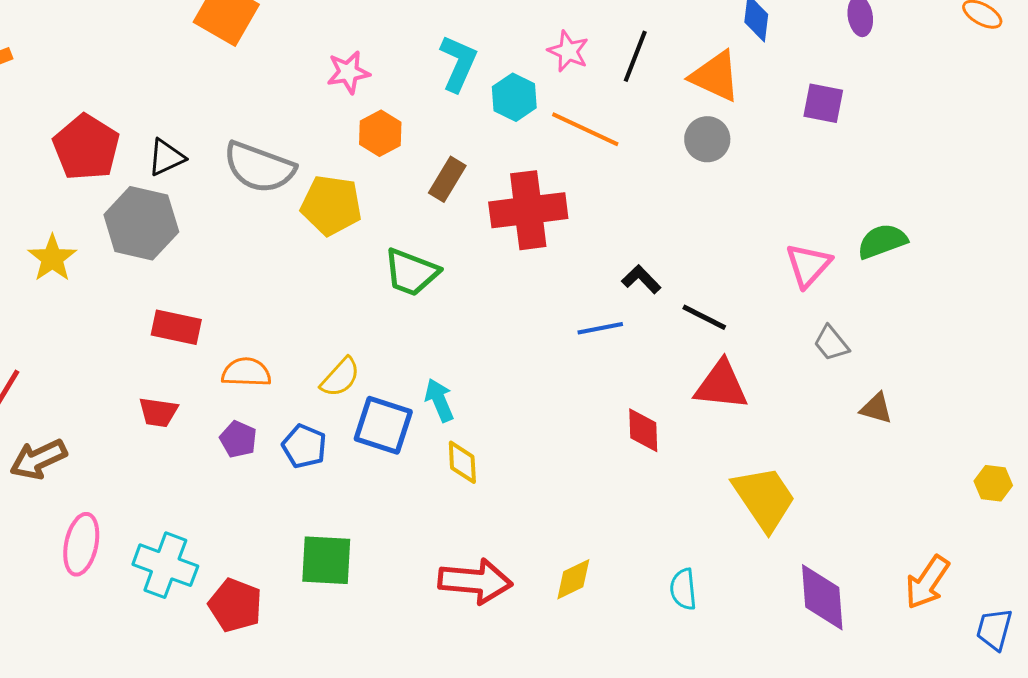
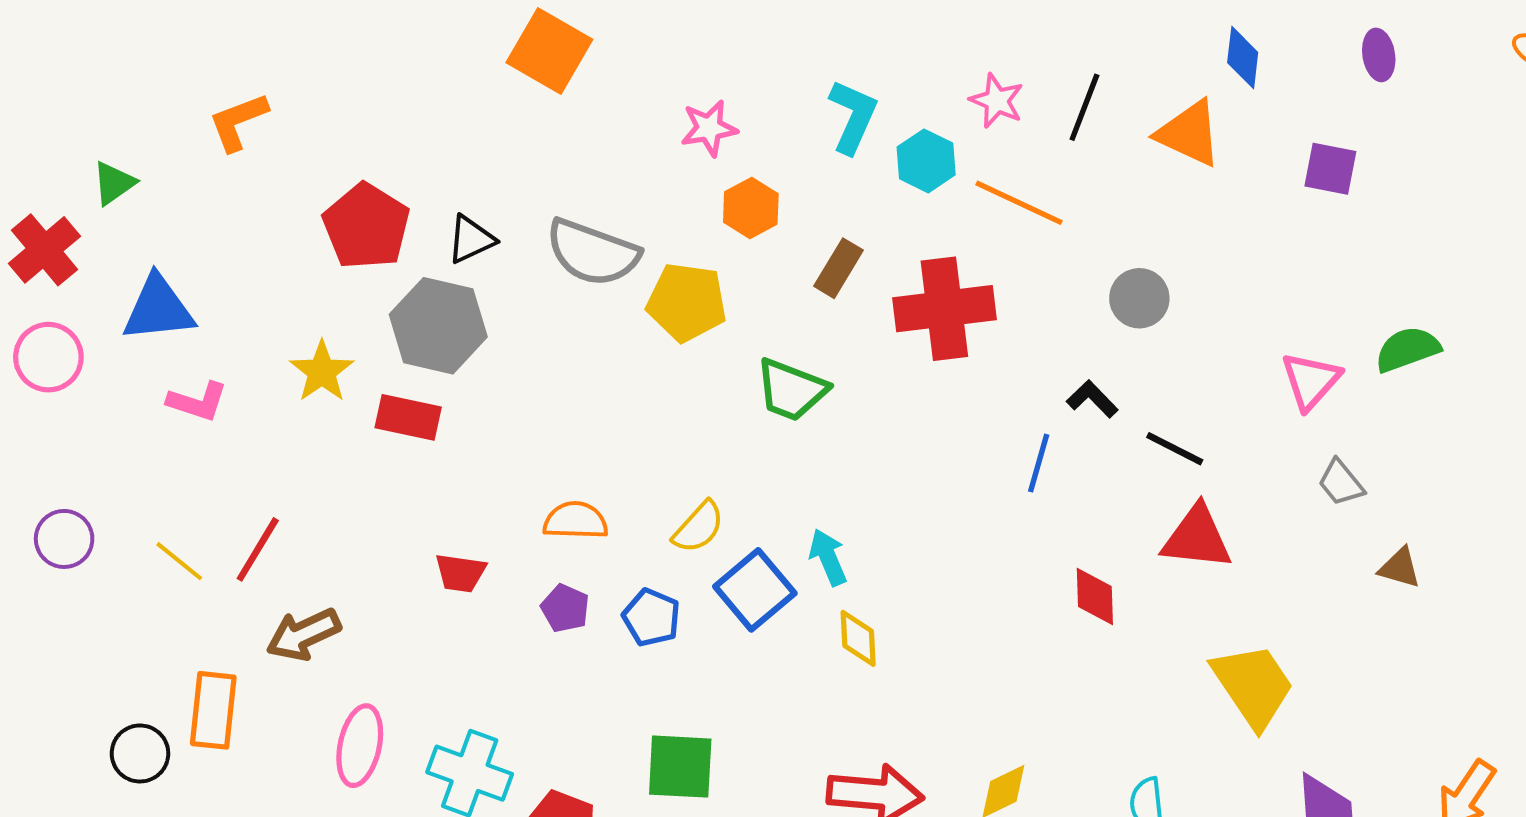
gray circle: (707, 139) -> (1139, 298), moved
red rectangle: (176, 327) -> (408, 417), moved
blue line: (600, 328) -> (1039, 463), turned -63
blue square: (383, 425) -> (755, 590), turned 32

